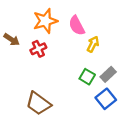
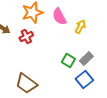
yellow arrow: (93, 44) -> (80, 27), moved

